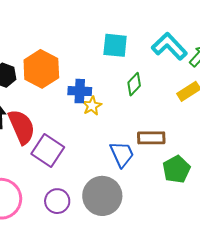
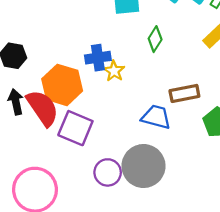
orange hexagon: (41, 69) -> (62, 85), moved
blue trapezoid: (122, 154) -> (156, 117), turned -40
purple circle: (57, 201) -> (108, 172), moved

